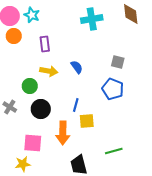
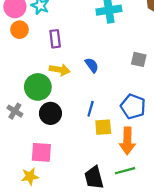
green circle: (30, 86) -> (38, 87), size x1.5
blue pentagon: (113, 89) -> (133, 106), moved
orange arrow: (63, 133) -> (127, 141), moved
green line: (114, 151) -> (125, 171), moved

